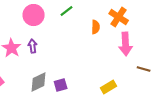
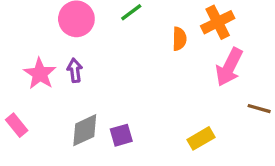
orange cross: (119, 17) -> (218, 22), turned 30
pink arrow: (126, 44) -> (229, 67), turned 30

